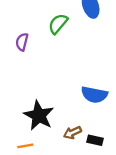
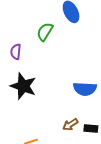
black star: (39, 115) -> (23, 86), moved

